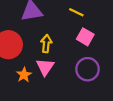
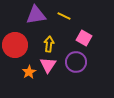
yellow line: (76, 12) -> (64, 16), moved
purple circle: (88, 69) -> (76, 62), moved

